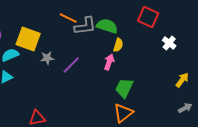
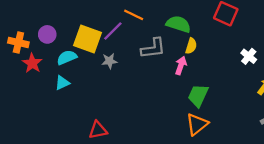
gray L-shape: (85, 26) -> (153, 48), moved
white cross: (169, 43) -> (249, 56), moved
purple line: (71, 65) -> (113, 31), moved

